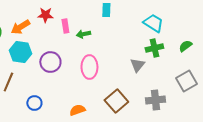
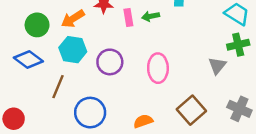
green arrow: (83, 34) -> (151, 16), moved
gray cross: (155, 100) -> (239, 109), turned 30
blue circle: (34, 103) -> (90, 113), size x1.6

